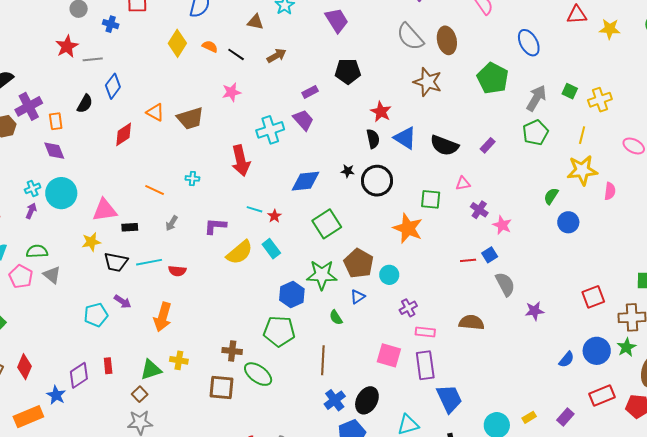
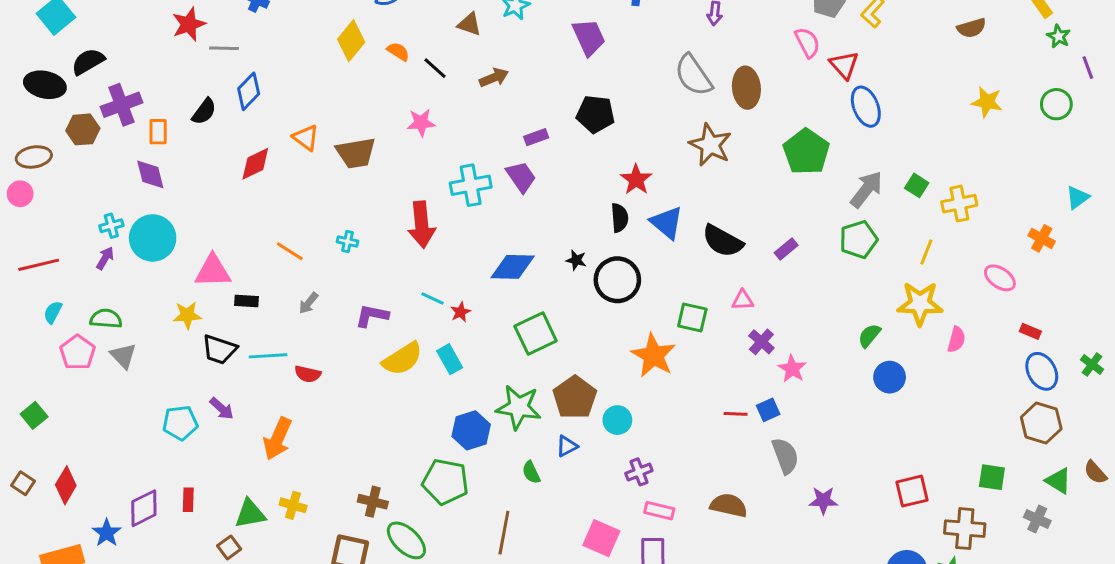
red triangle: (577, 15) -> (844, 65), moved, turned 45

